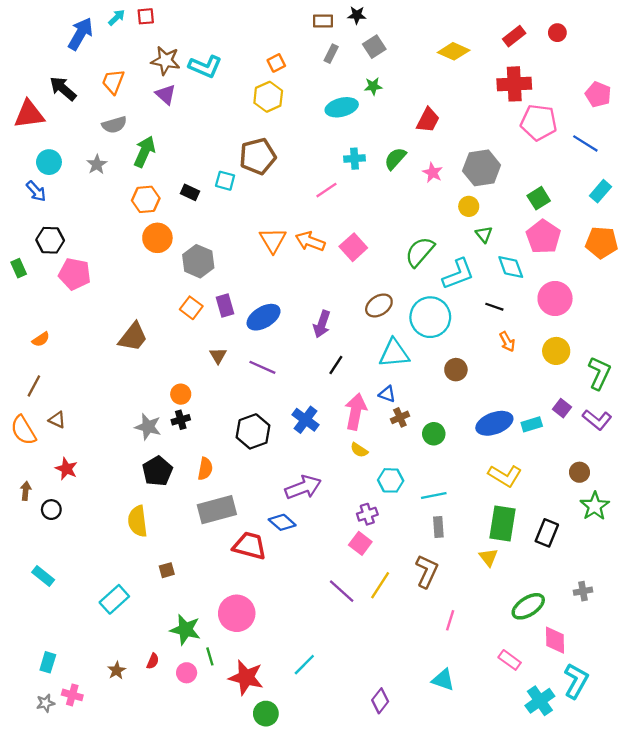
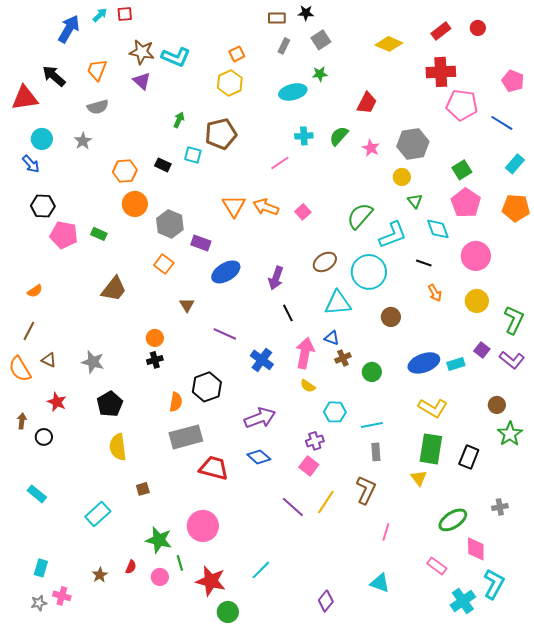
green arrow: (145, 152) -> (179, 120), moved, size x0.6
pink square: (353, 247) -> (303, 212), size x0.7
green rectangle: (19, 268) -> (99, 234), moved, turned -42
purple rectangle: (225, 305) -> (201, 243), moved, turned -54
black line: (336, 365) -> (288, 313), turned -60
purple line: (262, 367) -> (225, 334), moved
gray star: (148, 427) -> (93, 362), moved
black hexagon: (253, 431) -> (207, 387), moved
black pentagon: (157, 471) -> (110, 404), moved
blue diamond: (282, 522) -> (259, 457), moved

